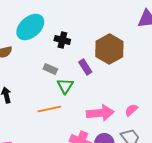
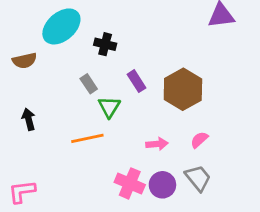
brown hexagon: (109, 49) -> (183, 89), moved
gray rectangle: (50, 69) -> (89, 84), turned 32
pink arrow: (100, 113) -> (157, 144), size x0.6

